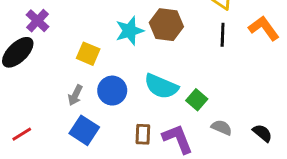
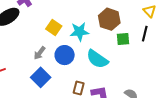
cyan star: (130, 31) -> (79, 32), moved
green square: (197, 100) -> (123, 39), moved, turned 32

